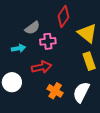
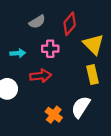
gray semicircle: (32, 28) -> (37, 22), moved
orange cross: (55, 91) -> (54, 115), moved

